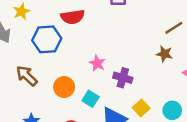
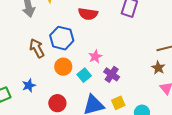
blue hexagon: (47, 39) -> (62, 38), moved
brown star: (164, 54) -> (158, 68), moved
cyan square: (91, 99) -> (84, 75), moved

